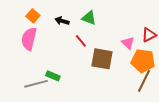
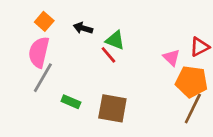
green triangle: (89, 18) -> (115, 40), moved
brown square: (102, 59) -> (112, 108), moved
gray line: (36, 84) -> (43, 78), moved, turned -45

